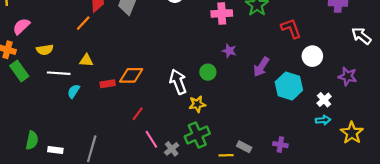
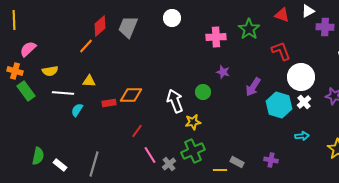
white circle: (312, 56) -> (301, 77), size x1.4
white cross: (324, 100) -> (304, 102), moved
cyan arrow: (323, 120) -> (302, 136), moved
white rectangle: (55, 150) -> (60, 165), turned 32

